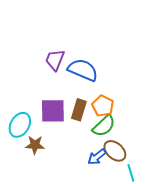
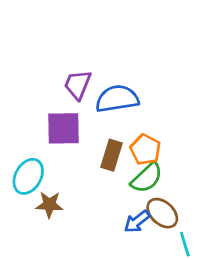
blue semicircle: (83, 70) -> (117, 99), turned -32
purple square: (53, 111) -> (63, 128), moved

